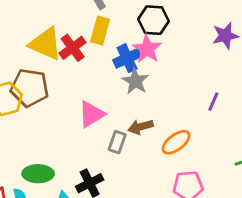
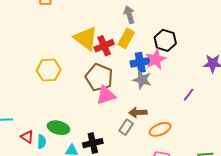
gray star: (135, 81) -> (142, 80), turned -30
brown pentagon: (30, 88) -> (99, 77), moved
purple line: (213, 102) -> (189, 95), moved
gray rectangle: (117, 142) -> (126, 127), moved

